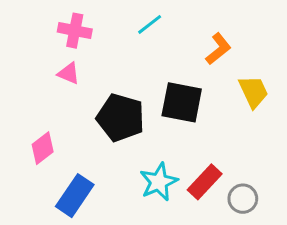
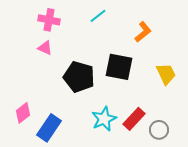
yellow trapezoid: (254, 92) -> (166, 74), moved
pink diamond: (43, 148) -> (23, 113), moved

